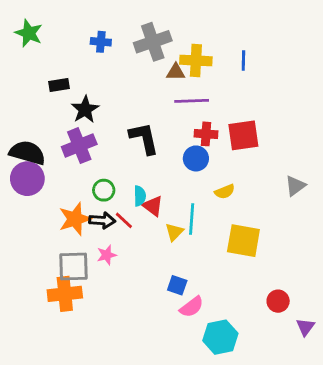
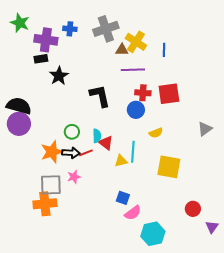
yellow cross: (196, 61) -> (136, 42), turned 30
blue line: (243, 61) -> (164, 50), moved
purple cross: (79, 146) -> (46, 40), moved, turned 30
red line: (124, 220) -> (86, 153), turned -64
yellow triangle: (174, 232) -> (121, 161), turned 32

